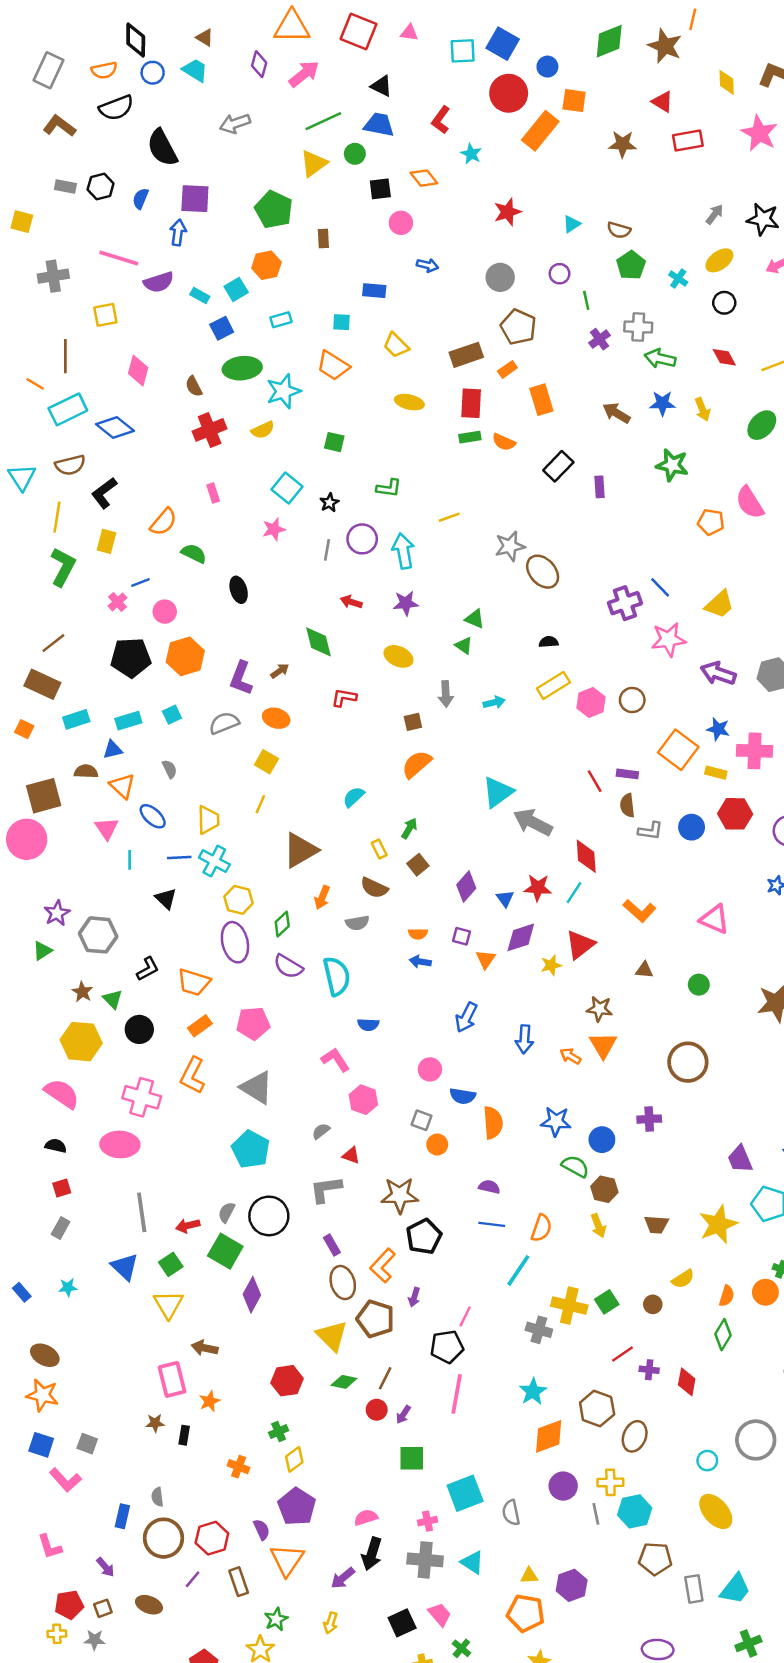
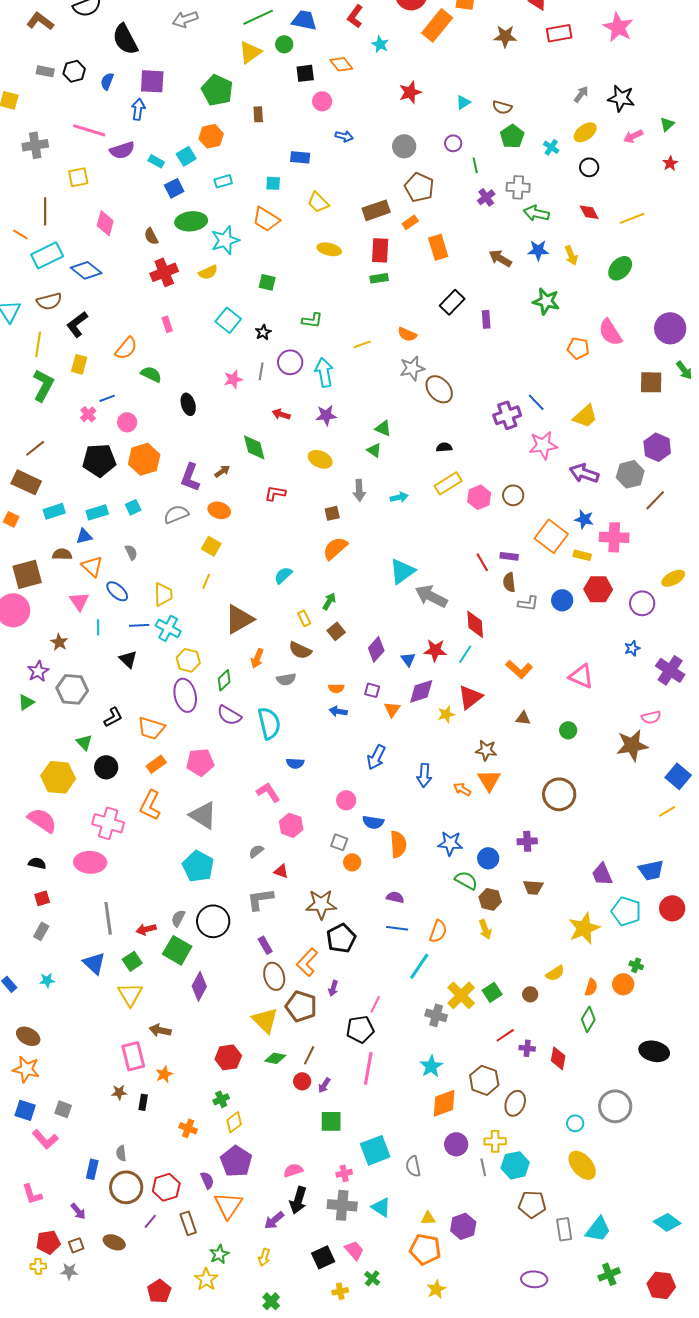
orange semicircle: (504, 442) -> (407, 334), moved
pink star: (274, 529) -> (233, 379), moved
brown star: (82, 992) -> (59, 642), moved
brown trapezoid: (656, 1224) -> (533, 887), moved
yellow cross: (569, 1306) -> (461, 995), turned 32

